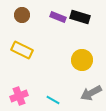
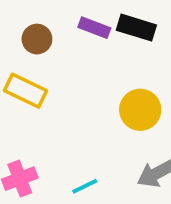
brown circle: (22, 15) -> (37, 39), moved
cyan line: (53, 100) -> (85, 186), turned -56

